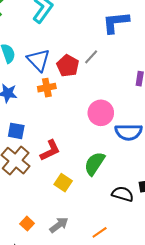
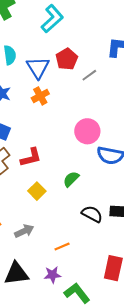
red pentagon: (68, 66) -> (67, 59), moved
orange cross: (47, 88) -> (40, 96), turned -30
green semicircle: (95, 164) -> (71, 179), size x0.7

